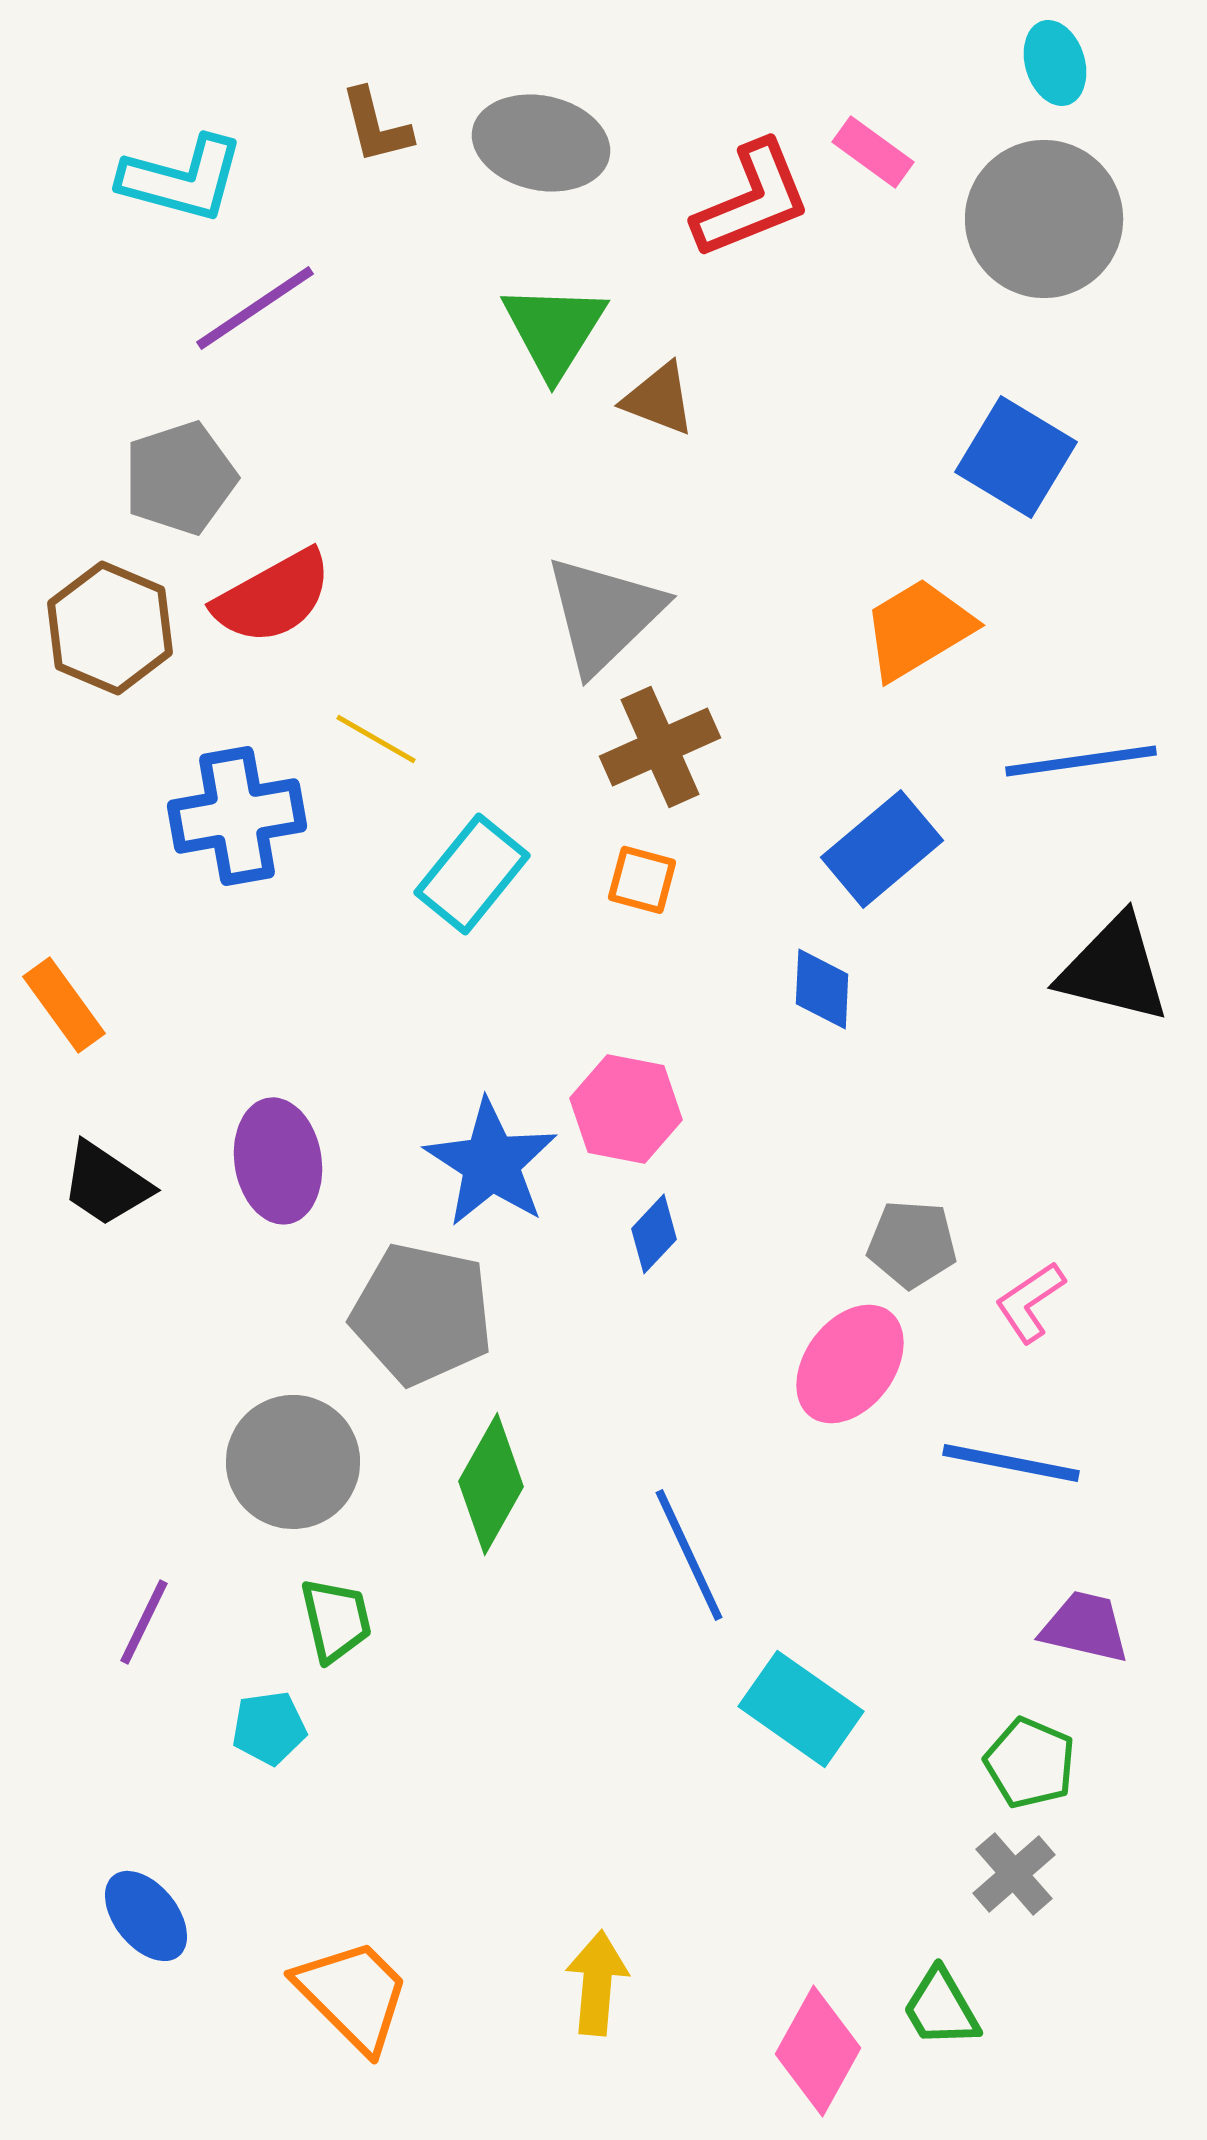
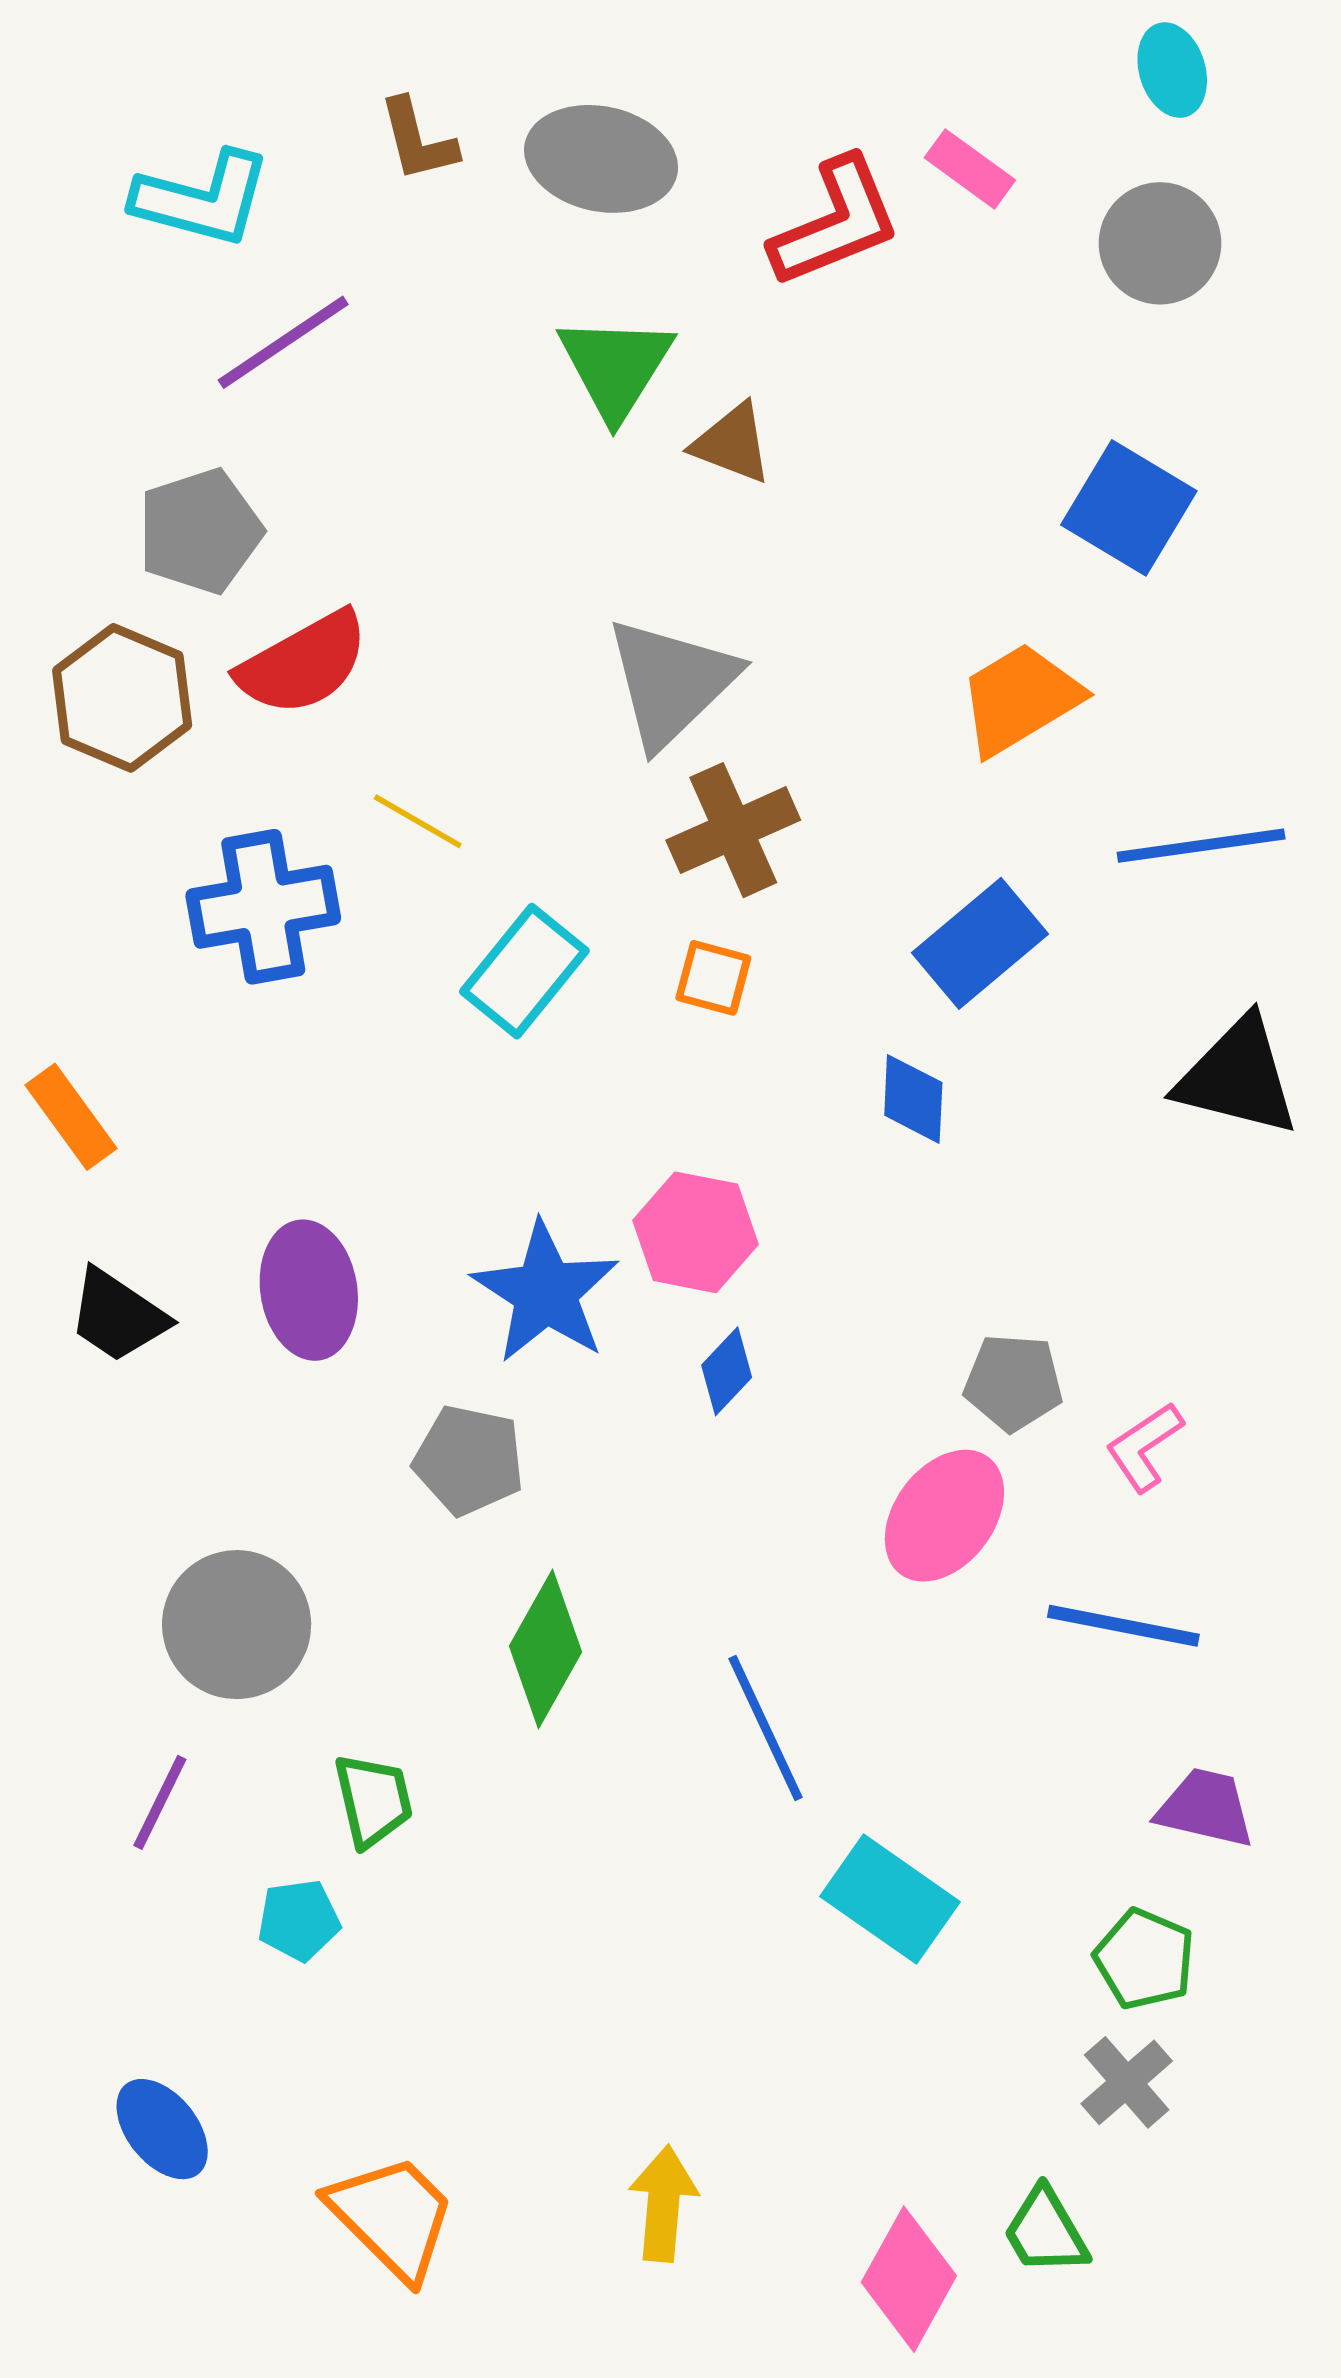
gray circle: (1044, 219) -> (1160, 243), size x0.7
gray pentagon: (422, 1314) -> (469, 1460), size x0.7
gray circle: (293, 1462) -> (237, 1625), moved

